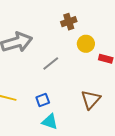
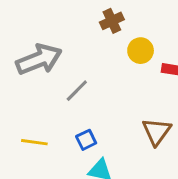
gray line: (51, 64) -> (77, 91), moved

